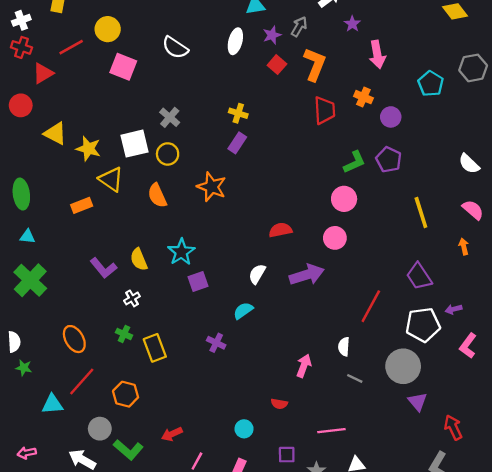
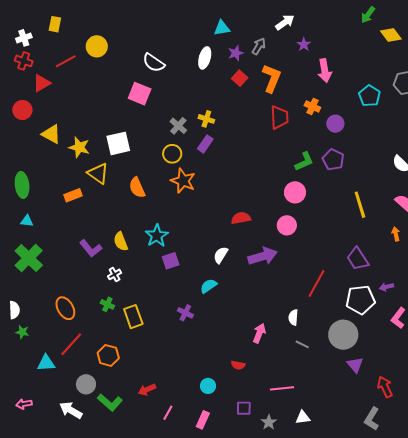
pink square: (123, 67) -> (140, 94), moved
gray cross: (170, 117) -> (178, 126), moved
yellow circle: (168, 154) -> (172, 154), moved

